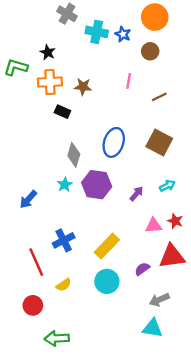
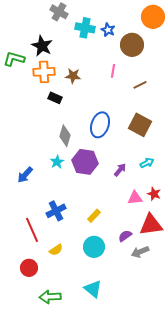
orange circle: (155, 17) -> (153, 17), moved
brown circle: (150, 51) -> (132, 45), size x1.5
black star: (48, 52) -> (42, 46), size x1.5
yellow rectangle: (107, 246) -> (94, 216), size x0.6
gray arrow: (159, 300) -> (140, 252), moved
cyan triangle: (152, 328) -> (93, 289), moved, turned 30

